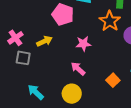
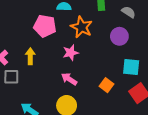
orange star: (110, 21) -> (82, 27), moved
yellow arrow: (44, 41) -> (30, 56), turned -56

